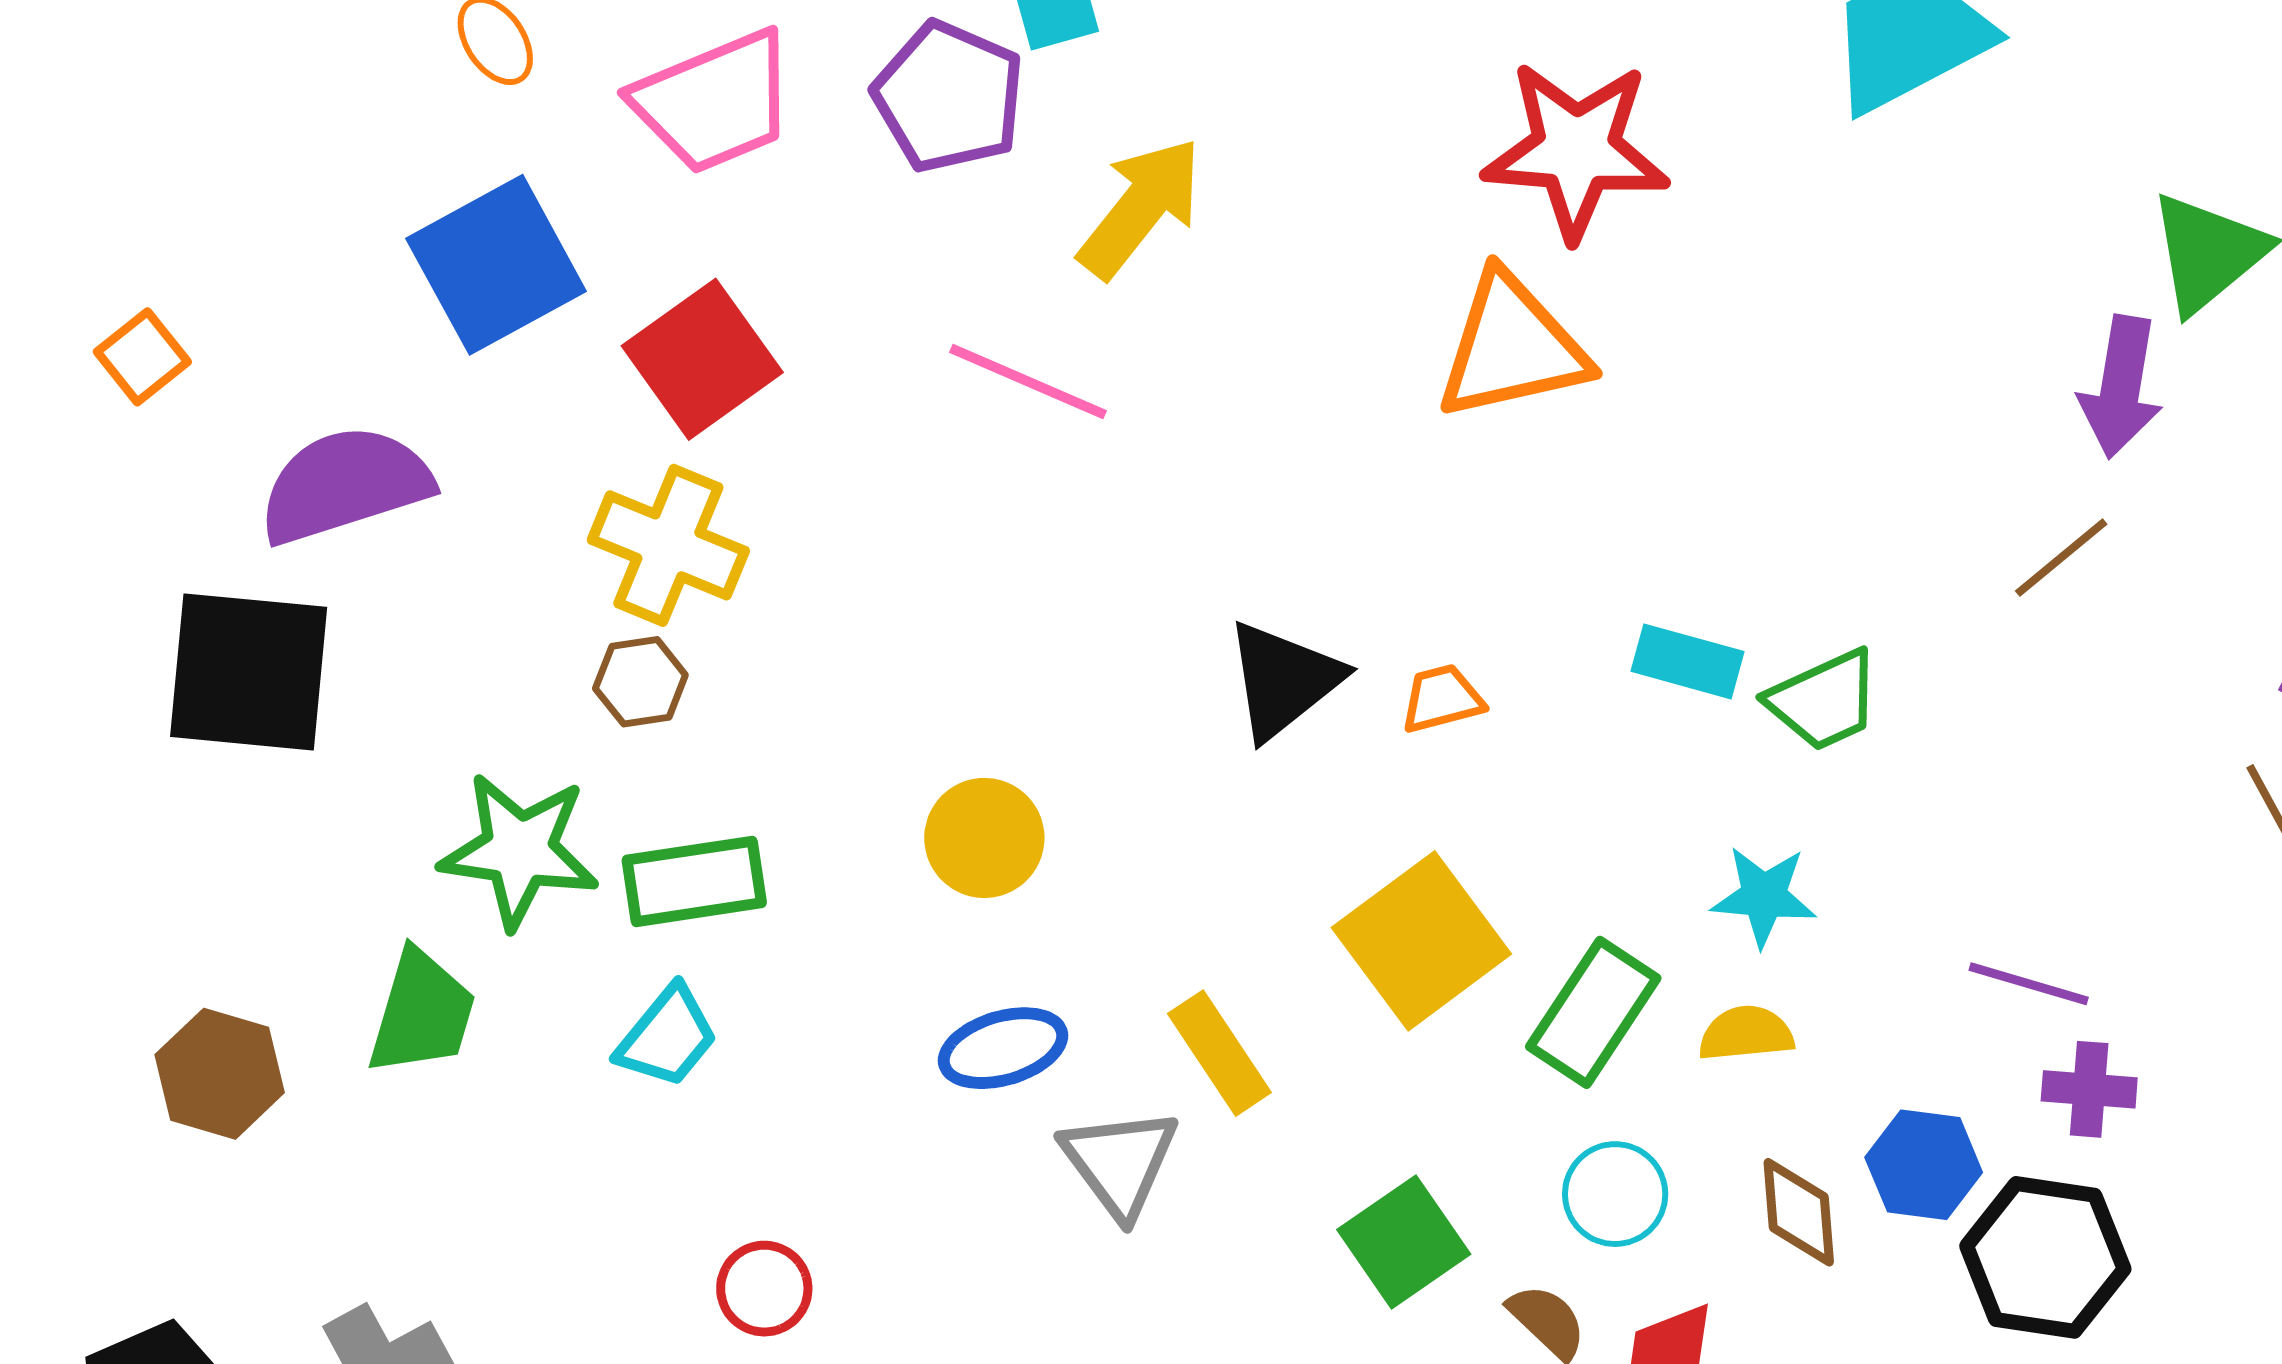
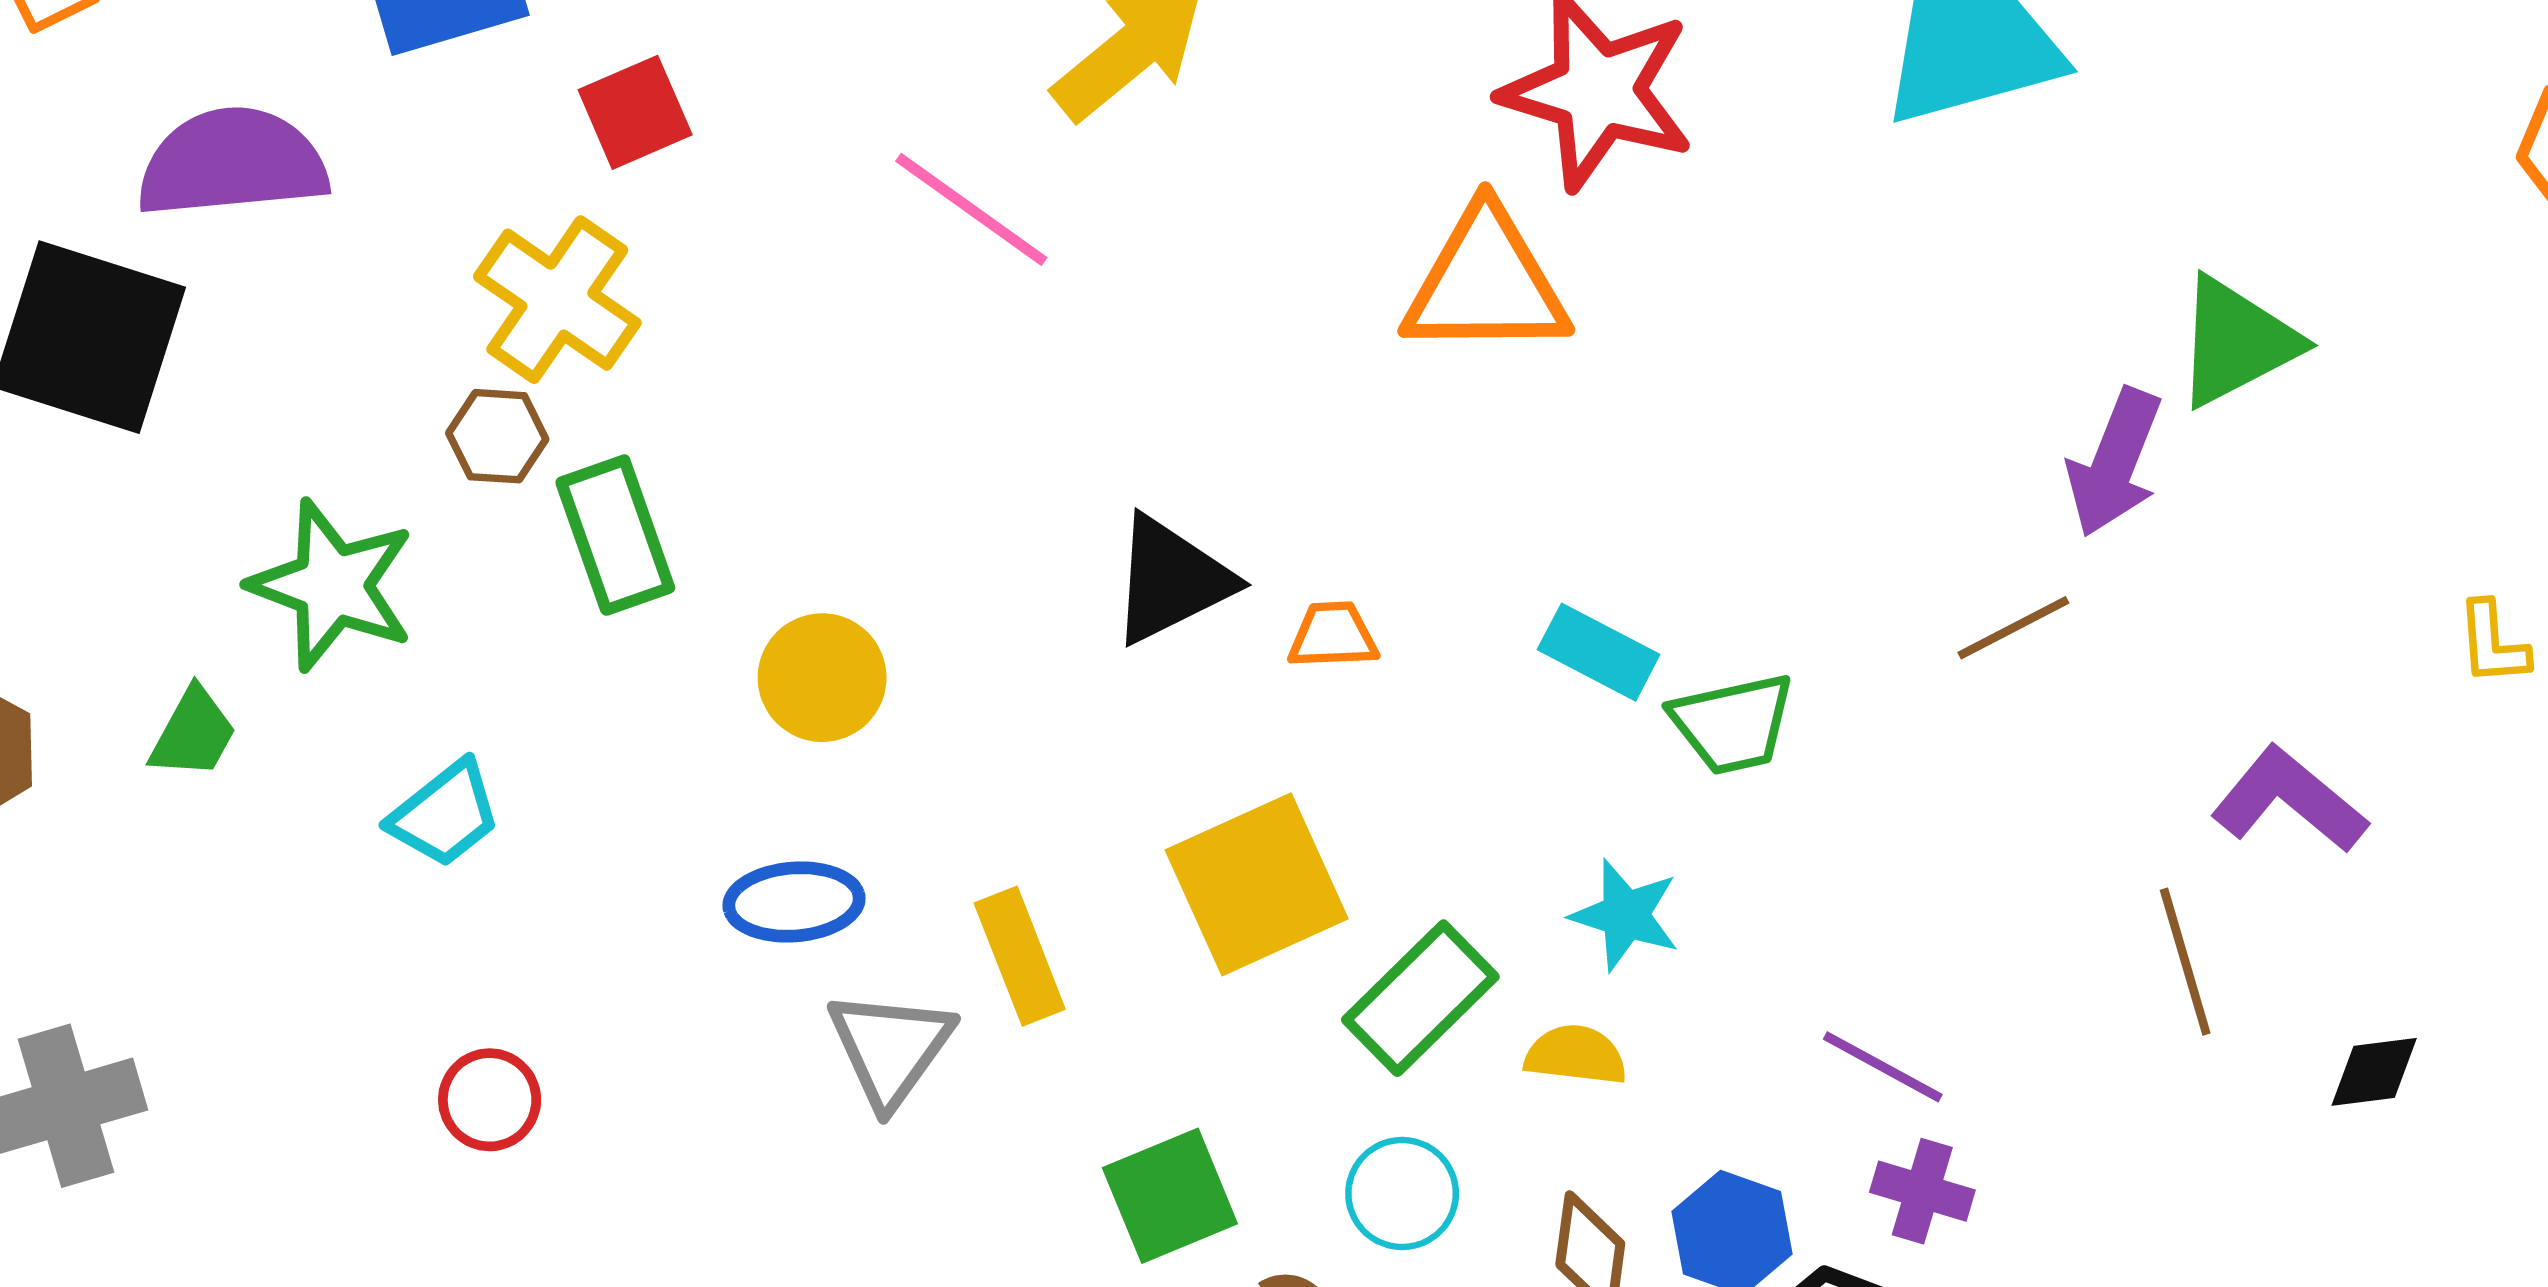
red square: (702, 359) -> (635, 112), size x0.7
green rectangle: (694, 881) -> (615, 535), moved, turned 67
green trapezoid: (422, 1013) -> (193, 733), size x0.7

